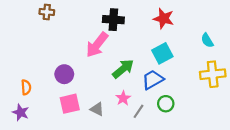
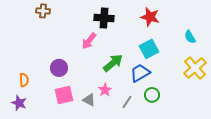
pink arrow: (97, 45) -> (89, 41), size x0.7
yellow cross: (213, 74) -> (195, 68), turned -35
pink star: (123, 98) -> (105, 90), moved

